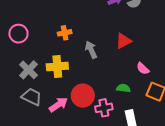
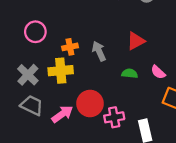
orange cross: (65, 33) -> (70, 47), moved
pink circle: (18, 34) -> (35, 32), moved
green semicircle: (123, 88) -> (130, 74), moved

